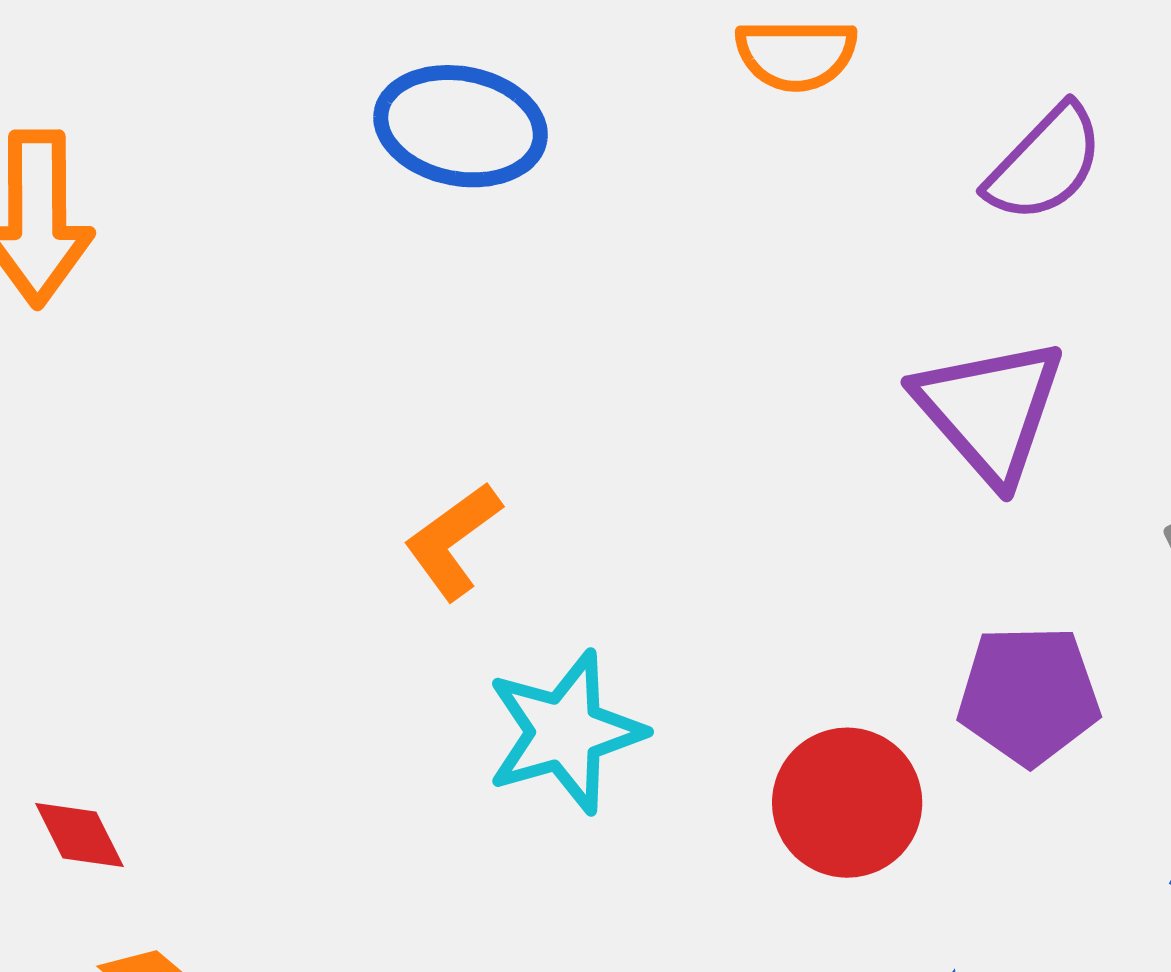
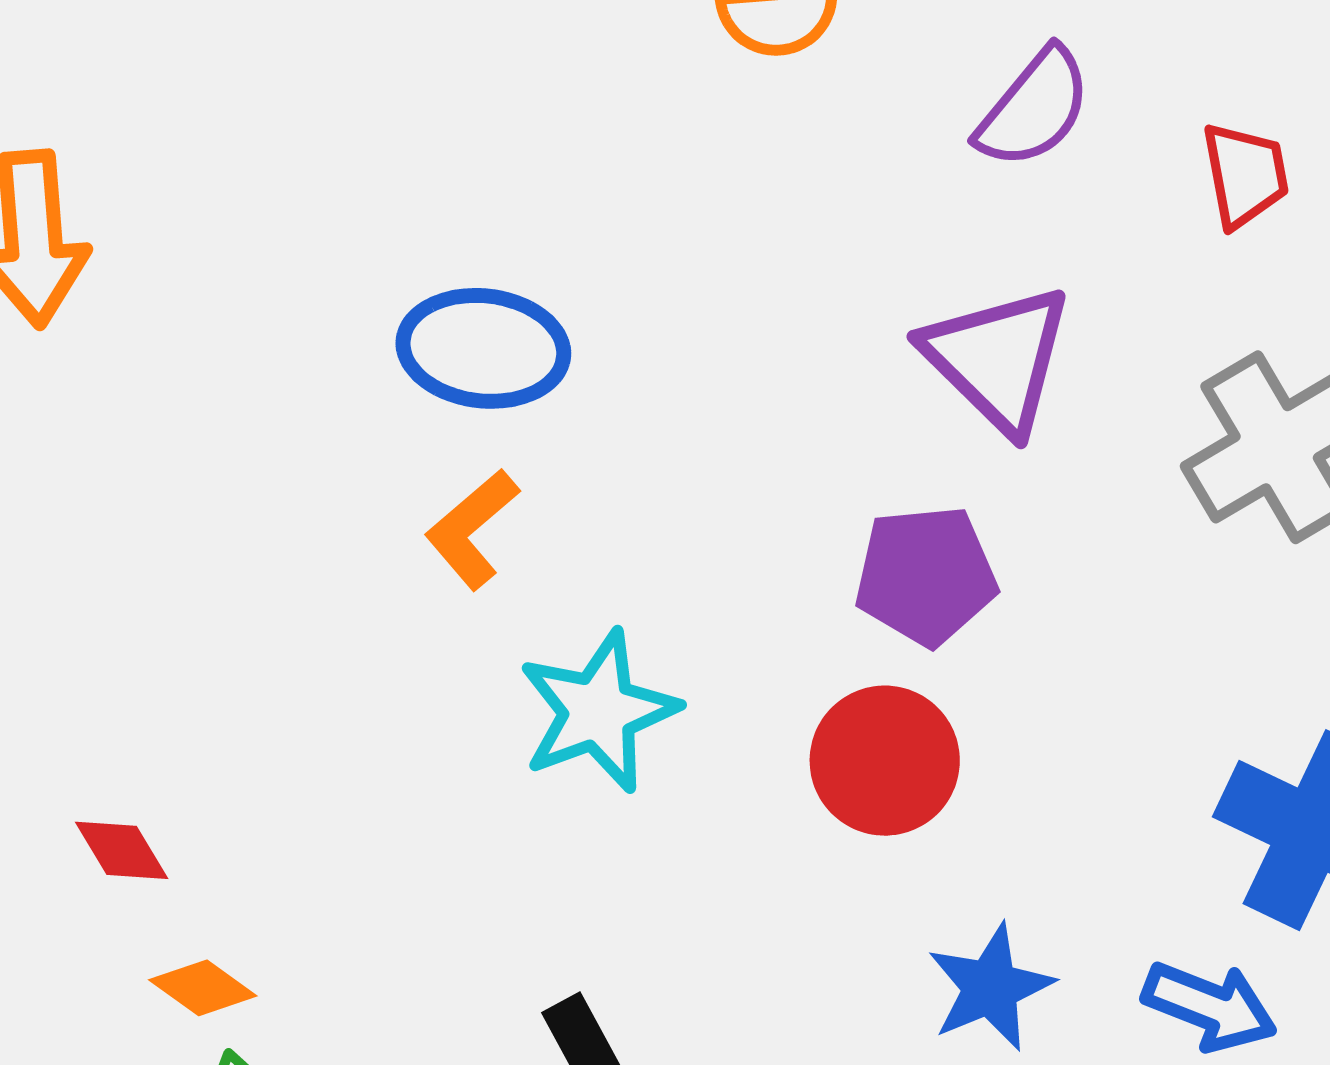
blue ellipse: (461, 126) -> (483, 348), moved
purple pentagon: (1029, 695) -> (926, 575), moved

